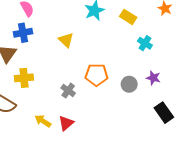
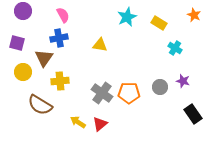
yellow triangle: (66, 40) -> (100, 45), turned -35
orange pentagon: (97, 75) -> (129, 93), moved
gray cross: (68, 91) -> (102, 93), size x1.5

